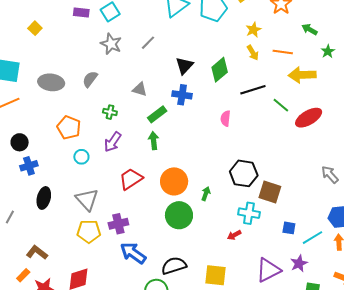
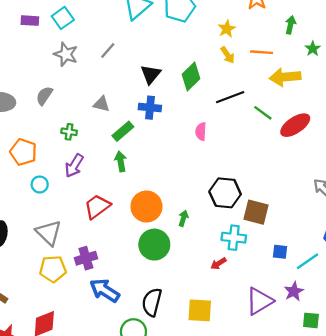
green arrow: (310, 29) -> (290, 25), turned 77
black semicircle: (174, 266) -> (152, 302), turned -55

